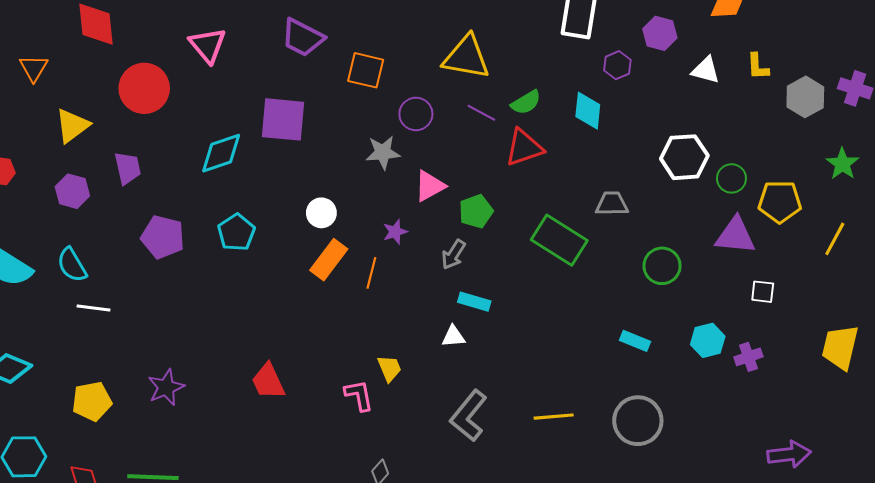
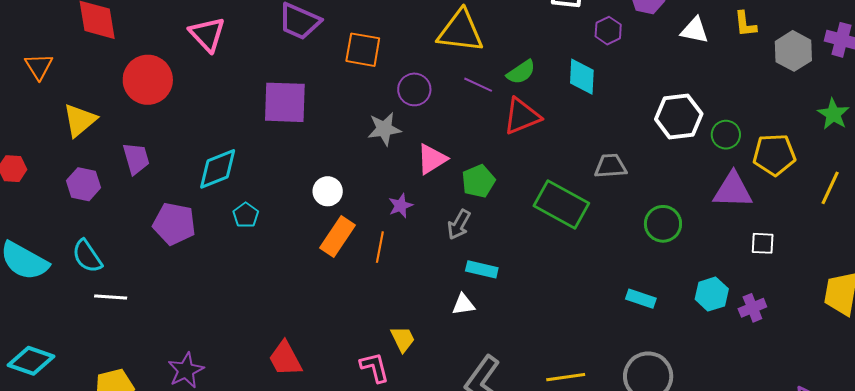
cyan diamond: (221, 153) -> (218, 169), moved
cyan pentagon: (236, 232) -> (246, 215), size x0.7

